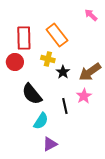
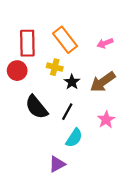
pink arrow: (91, 15) -> (105, 43), moved, turned -64
pink star: (84, 96) -> (106, 120), moved
black line: (65, 106) -> (67, 112), moved, turned 42
cyan semicircle: (41, 121) -> (74, 138), moved

